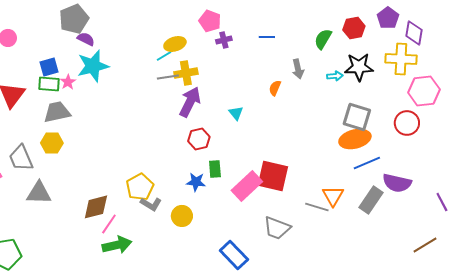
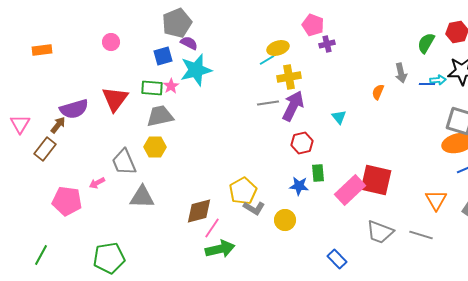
blue line: (267, 37) -> (427, 84), moved
blue square: (49, 67) -> (163, 56), moved
gray line: (168, 77) -> (268, 103), moved
gray line: (317, 207) -> (421, 235), moved
blue rectangle: (234, 255) -> (337, 259), size x0.7

